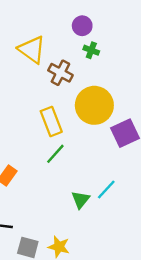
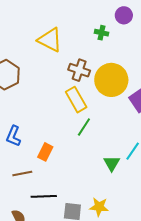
purple circle: (82, 26) -> (124, 15), moved
brown cross: (60, 73) -> (79, 70), moved

